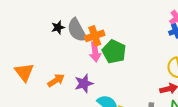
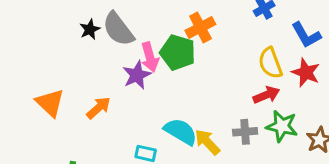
orange cross: (95, 36) -> (200, 27), moved
purple star: (84, 83) -> (137, 75), moved

